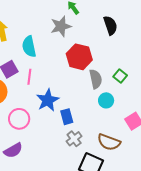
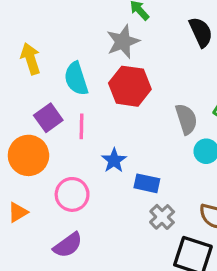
red hexagon: (79, 57) -> (130, 86), moved
blue star: (48, 100) -> (114, 160), size x0.7
blue rectangle: (67, 117) -> (147, 183), turned -56

